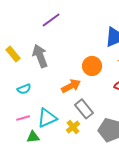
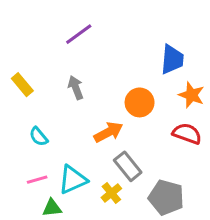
gray arrow: (40, 56) -> (76, 88), moved, size x0.7
cyan semicircle: (24, 89) -> (39, 137), turned 72

